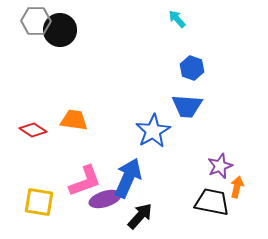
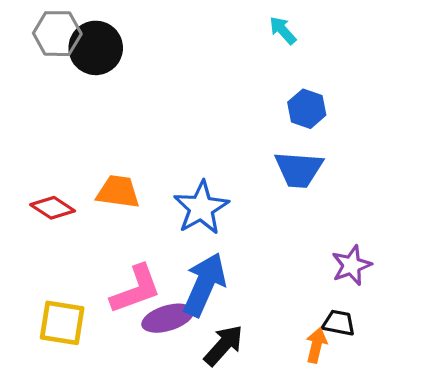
blue star: (153, 131) -> (201, 208), moved
orange arrow: (237, 187) -> (316, 345), moved
black trapezoid: (212, 202) -> (339, 323), size x0.6

